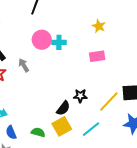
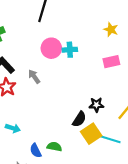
yellow square: (62, 126) -> (91, 134), moved
cyan line: (91, 129) -> (110, 139), turned 60
blue semicircle: (11, 132) -> (36, 151), moved

